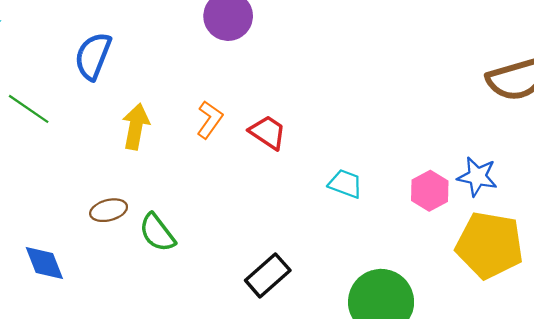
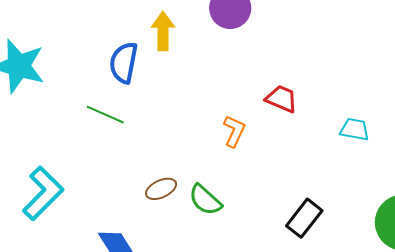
green line: (29, 109) -> (105, 115), moved
orange L-shape: (210, 120) -> (234, 131), moved
yellow arrow: (136, 126) -> (163, 31), moved

